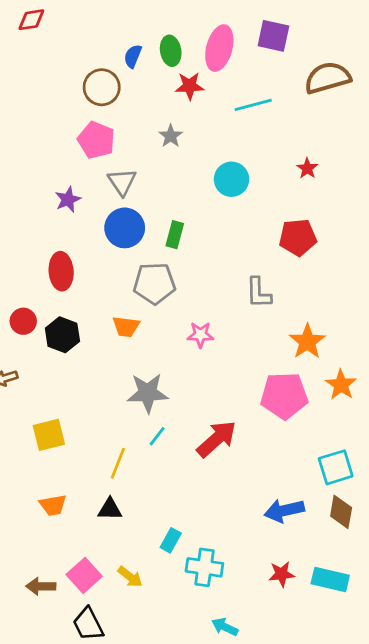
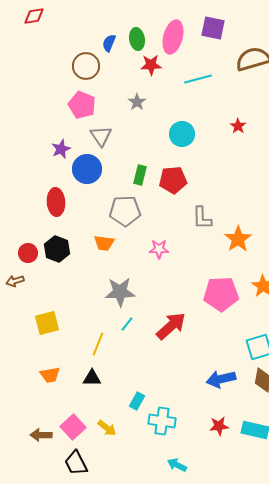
blue circle: (125, 228) -> (87, 169), moved
red pentagon: (298, 237) -> (173, 180), moved
red circle: (23, 321) -> (28, 253), moved
orange star: (307, 342) -> (238, 239), moved

